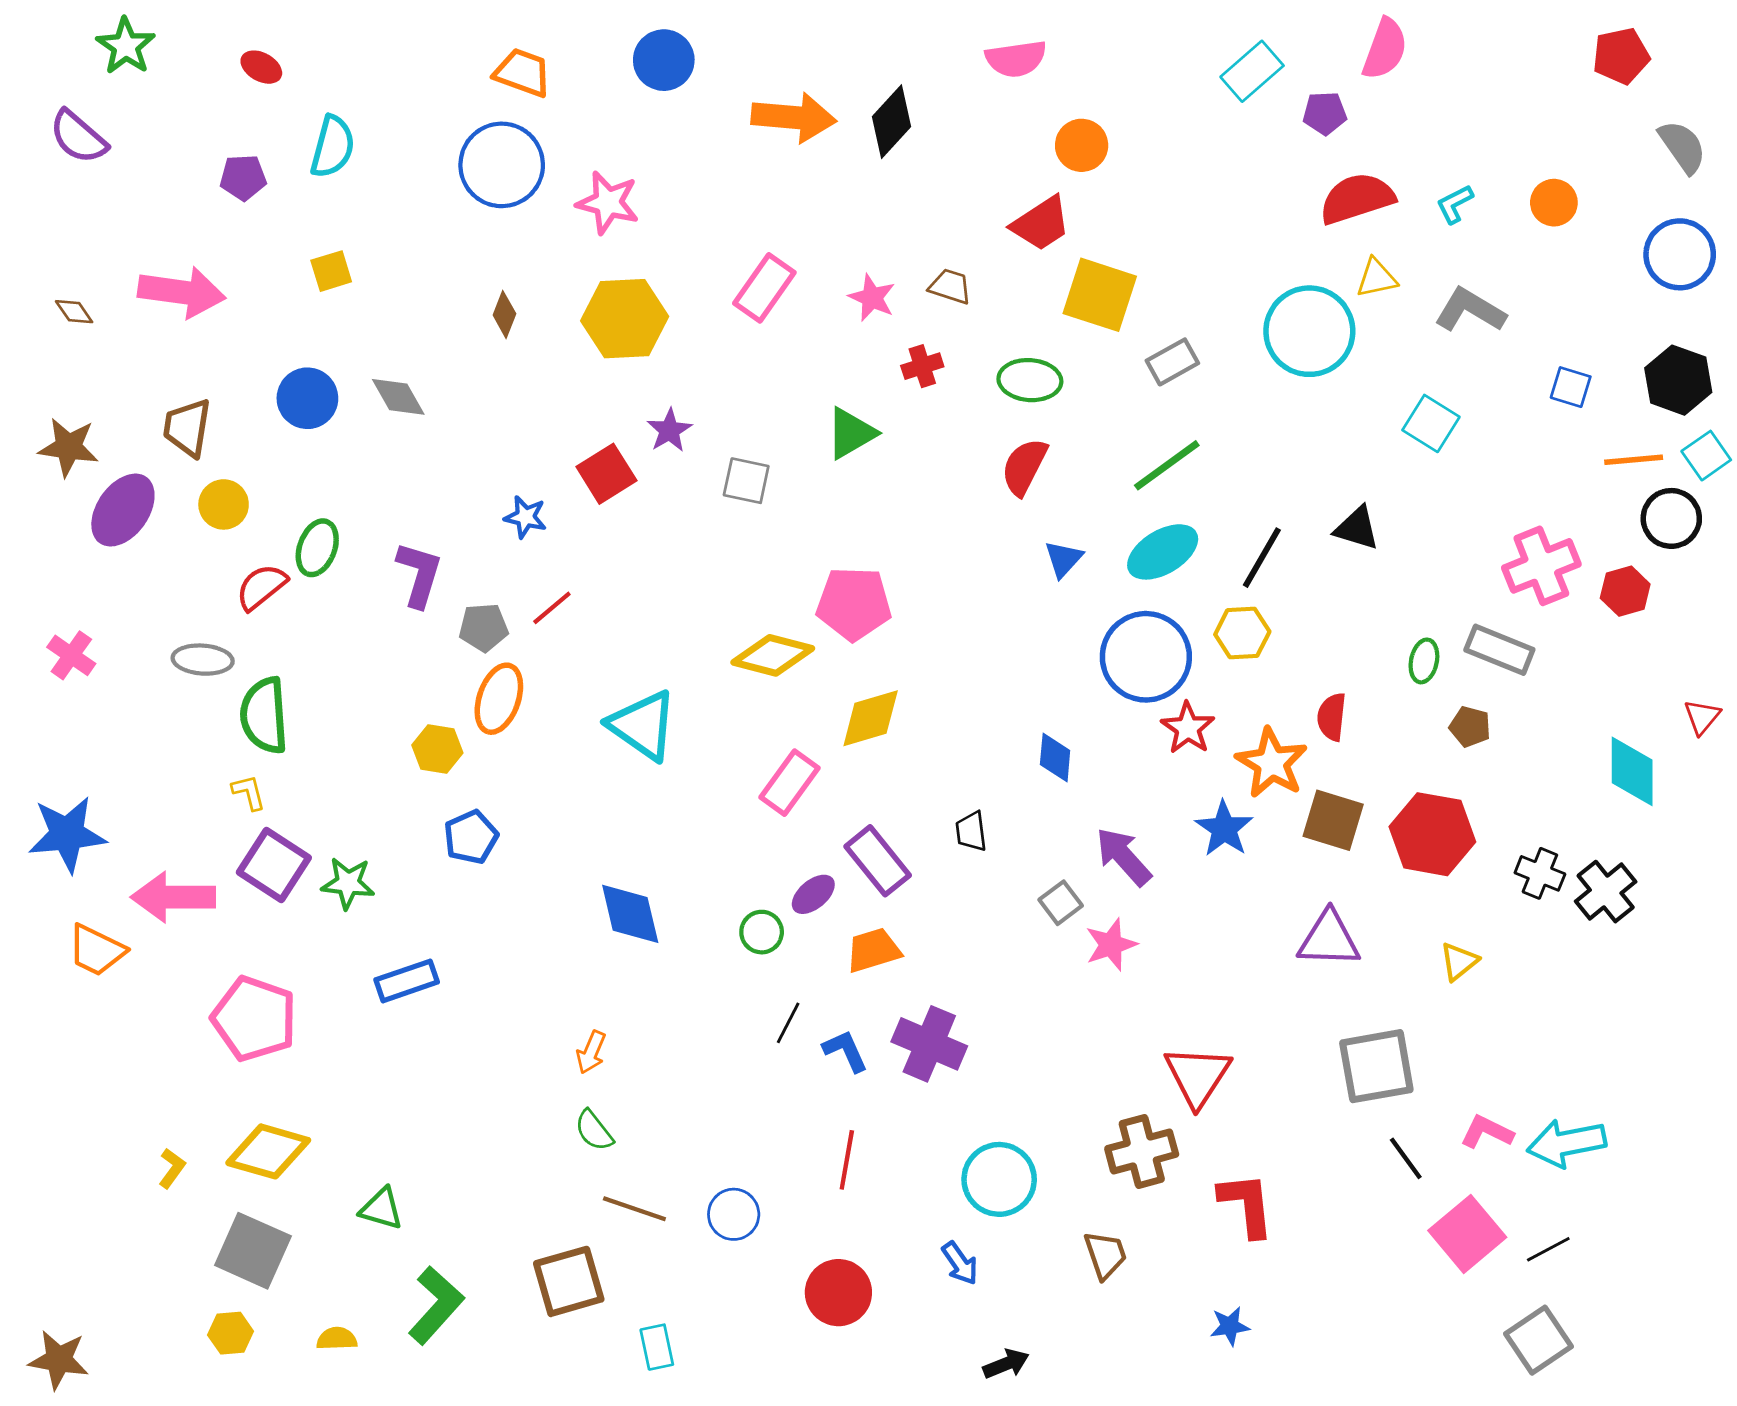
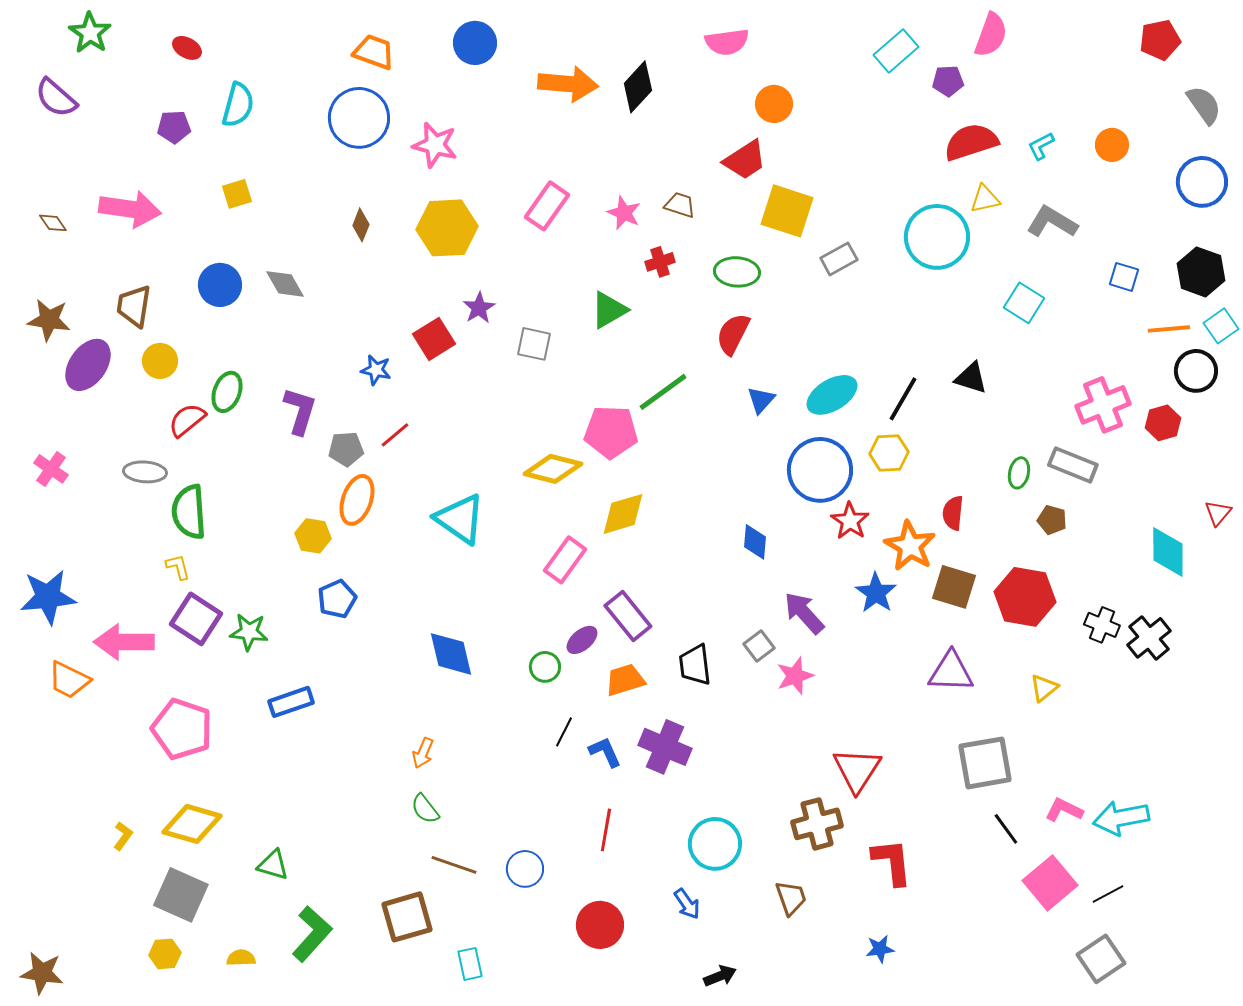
green line: (1167, 465) -> (663, 392), moved
black trapezoid: (971, 831) -> (695, 665), moved, size x1.4

